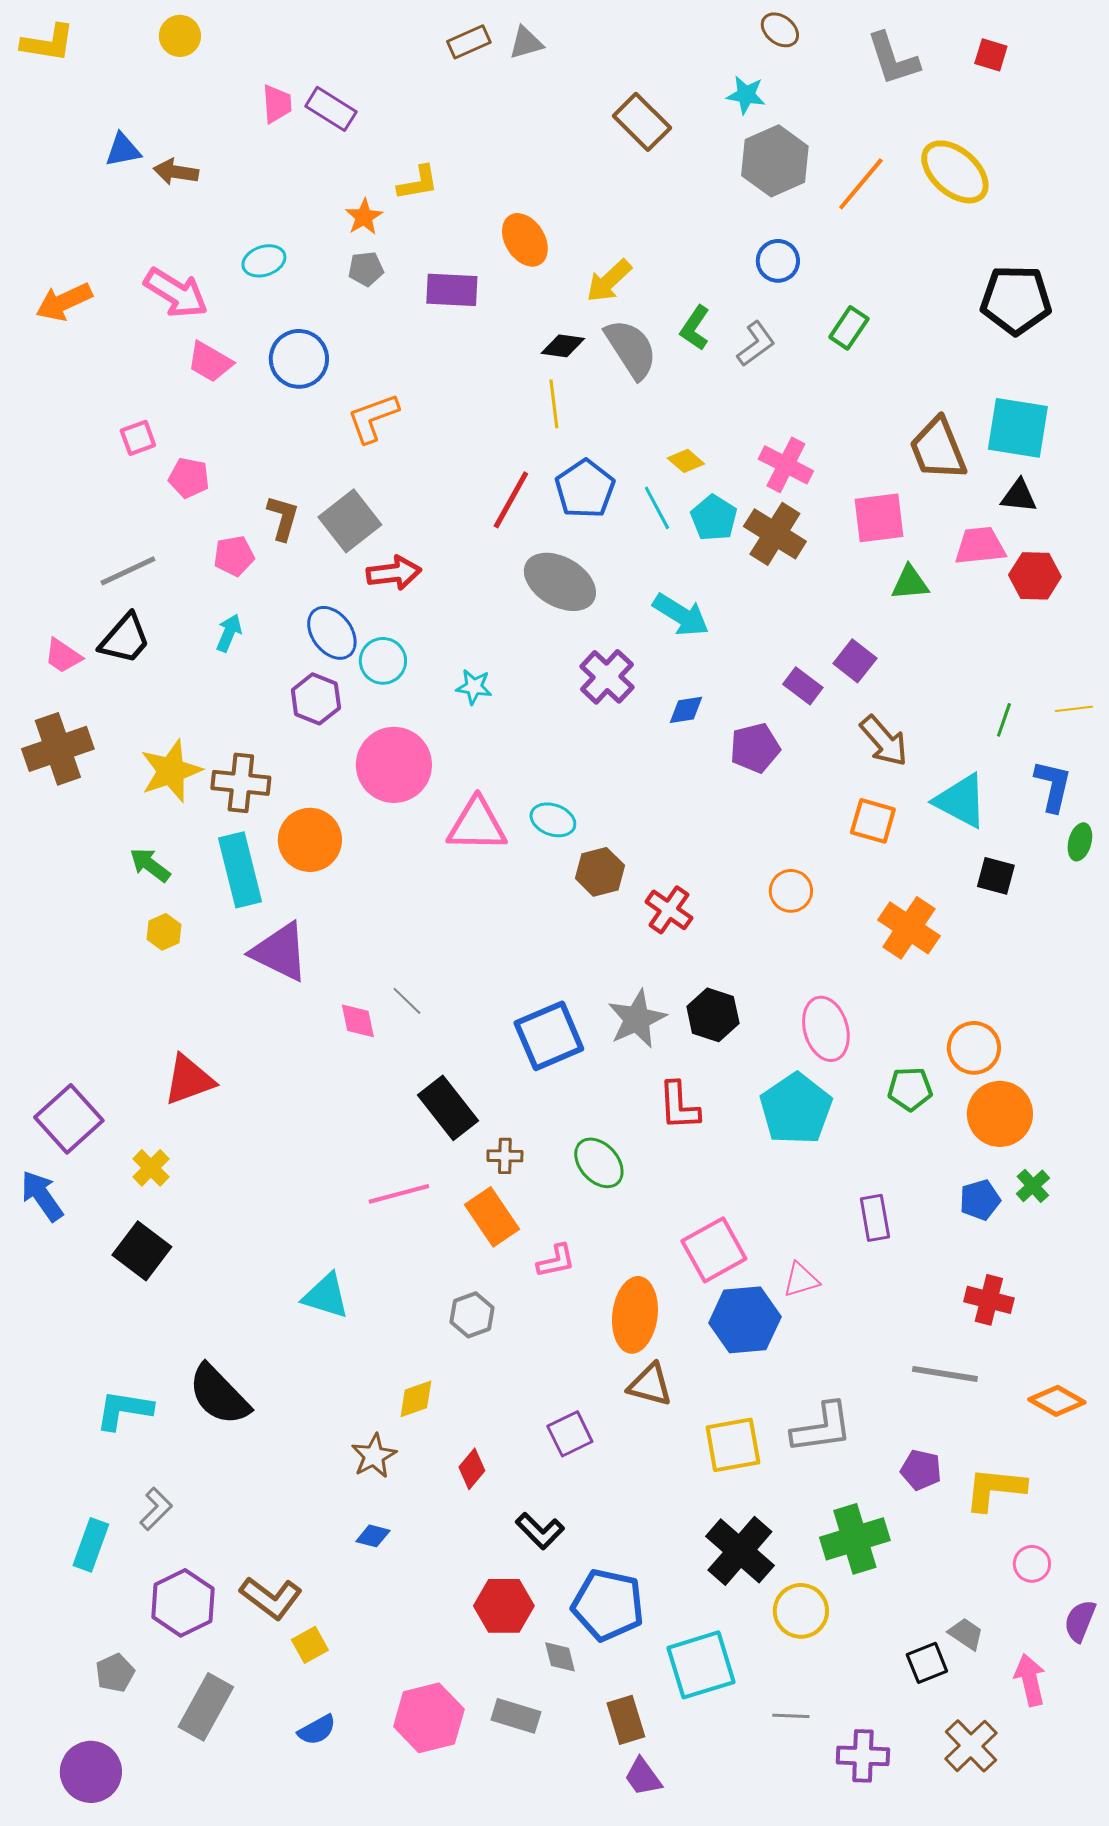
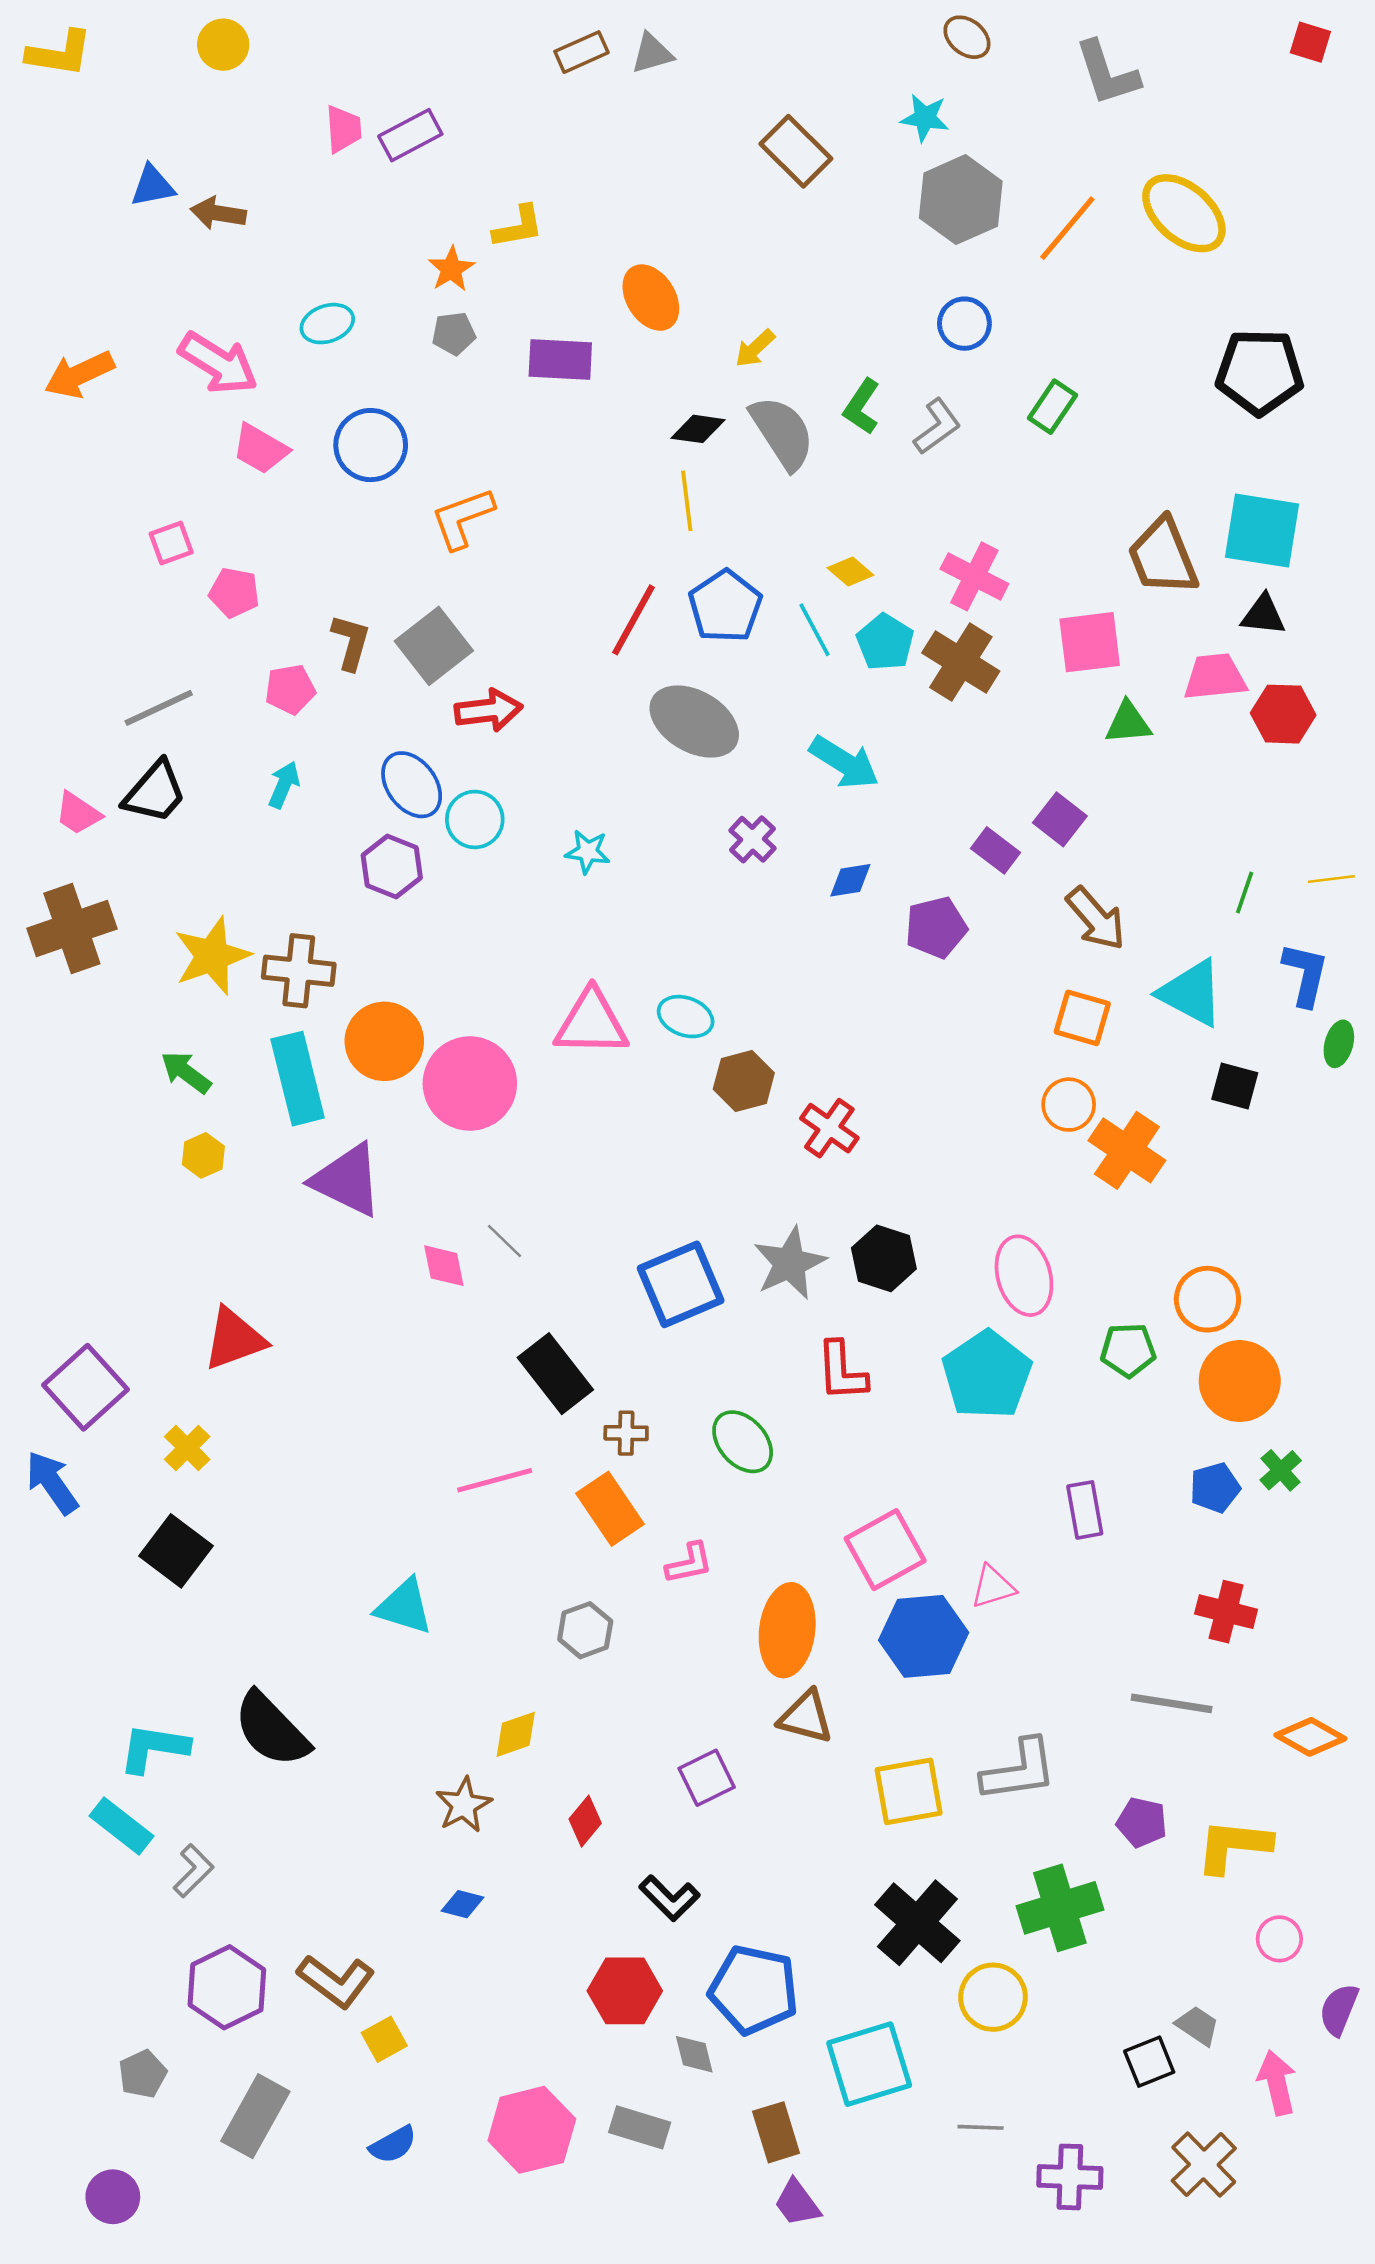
red square: (991, 55) -> (1310, 42), moved
purple rectangle: (331, 109) -> (410, 135), turned -60
yellow arrow: (609, 281) -> (755, 348), size x0.7
purple cross: (607, 677) -> (752, 839), size x0.7
pink circle: (394, 765) -> (470, 1084), moved
orange circle: (791, 891) -> (1069, 1105), moved
cyan rectangle: (91, 1545) -> (121, 1826), moved, turned -72
purple circle: (91, 1772) -> (113, 2197), size x0.7

